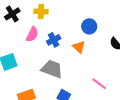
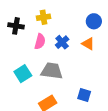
black cross: (12, 14) -> (16, 26), turned -35
gray trapezoid: (52, 69) -> (52, 71), moved

